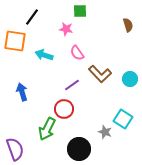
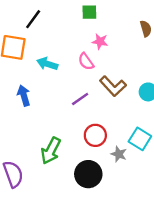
pink star: (66, 29) -> (100, 41), moved
blue arrow: (22, 92) -> (24, 95), moved
red circle: (64, 109) -> (95, 135), moved

